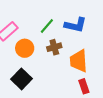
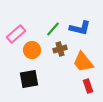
orange trapezoid: (79, 61) -> (83, 62), turned -35
black square: (22, 79) -> (29, 79), turned 36

